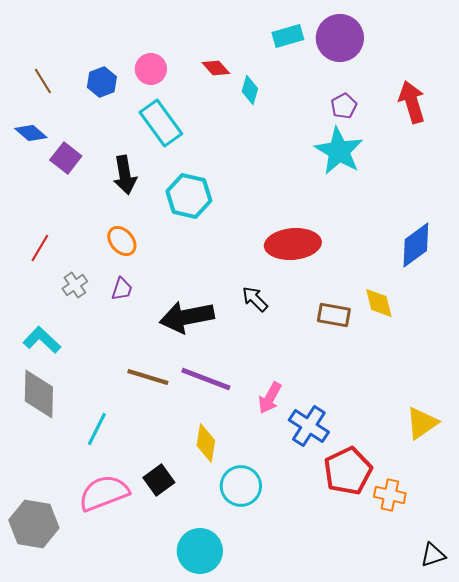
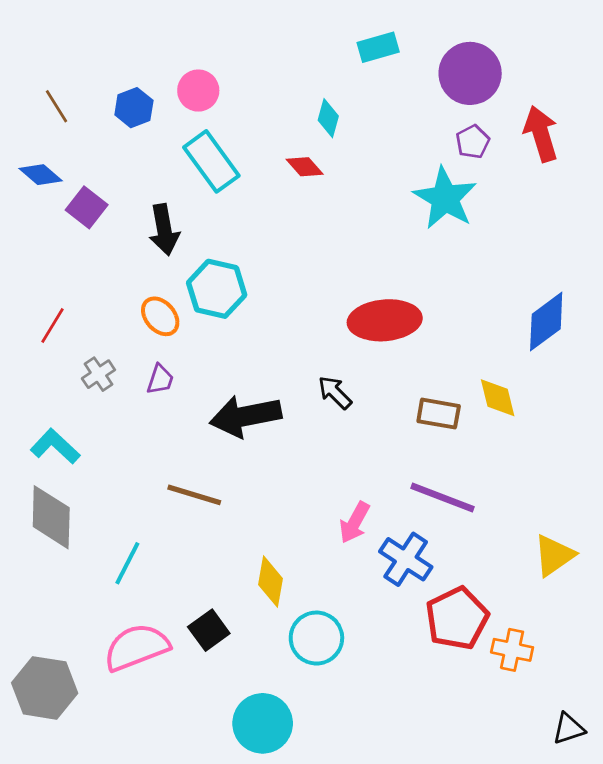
purple circle: (340, 38) -> (470, 73), moved
red diamond: (216, 68) -> (305, 167), moved
purple pentagon: (344, 106) -> (473, 142), moved
cyan hexagon: (189, 196) -> (217, 289), moved
purple line: (206, 379) -> (442, 498), moved

